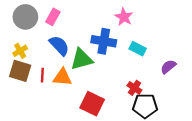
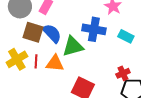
yellow cross: (20, 51) -> (17, 59), moved, size x1.5
brown square: (20, 71) -> (33, 32), moved
red cross: (134, 88) -> (123, 73), turned 32

